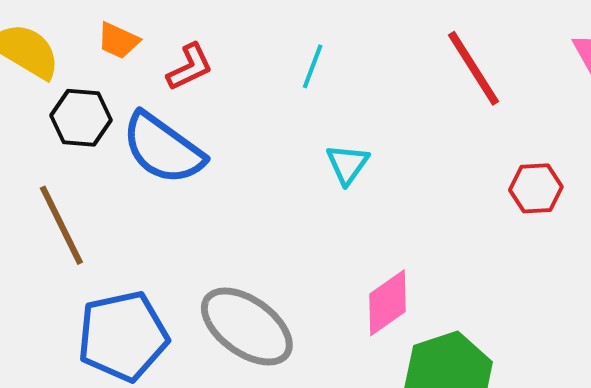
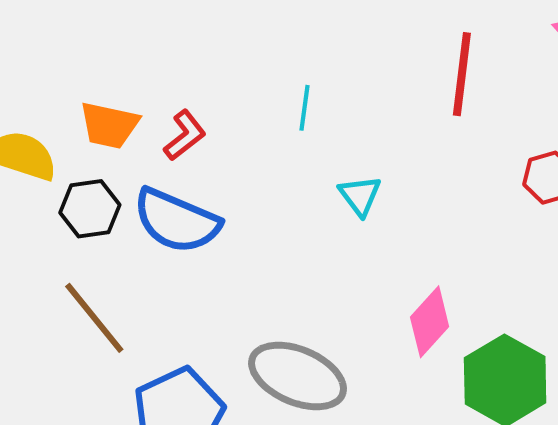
orange trapezoid: (118, 41) -> (109, 125), size x1.4
red line: (473, 68) -> (462, 74), turned 52

